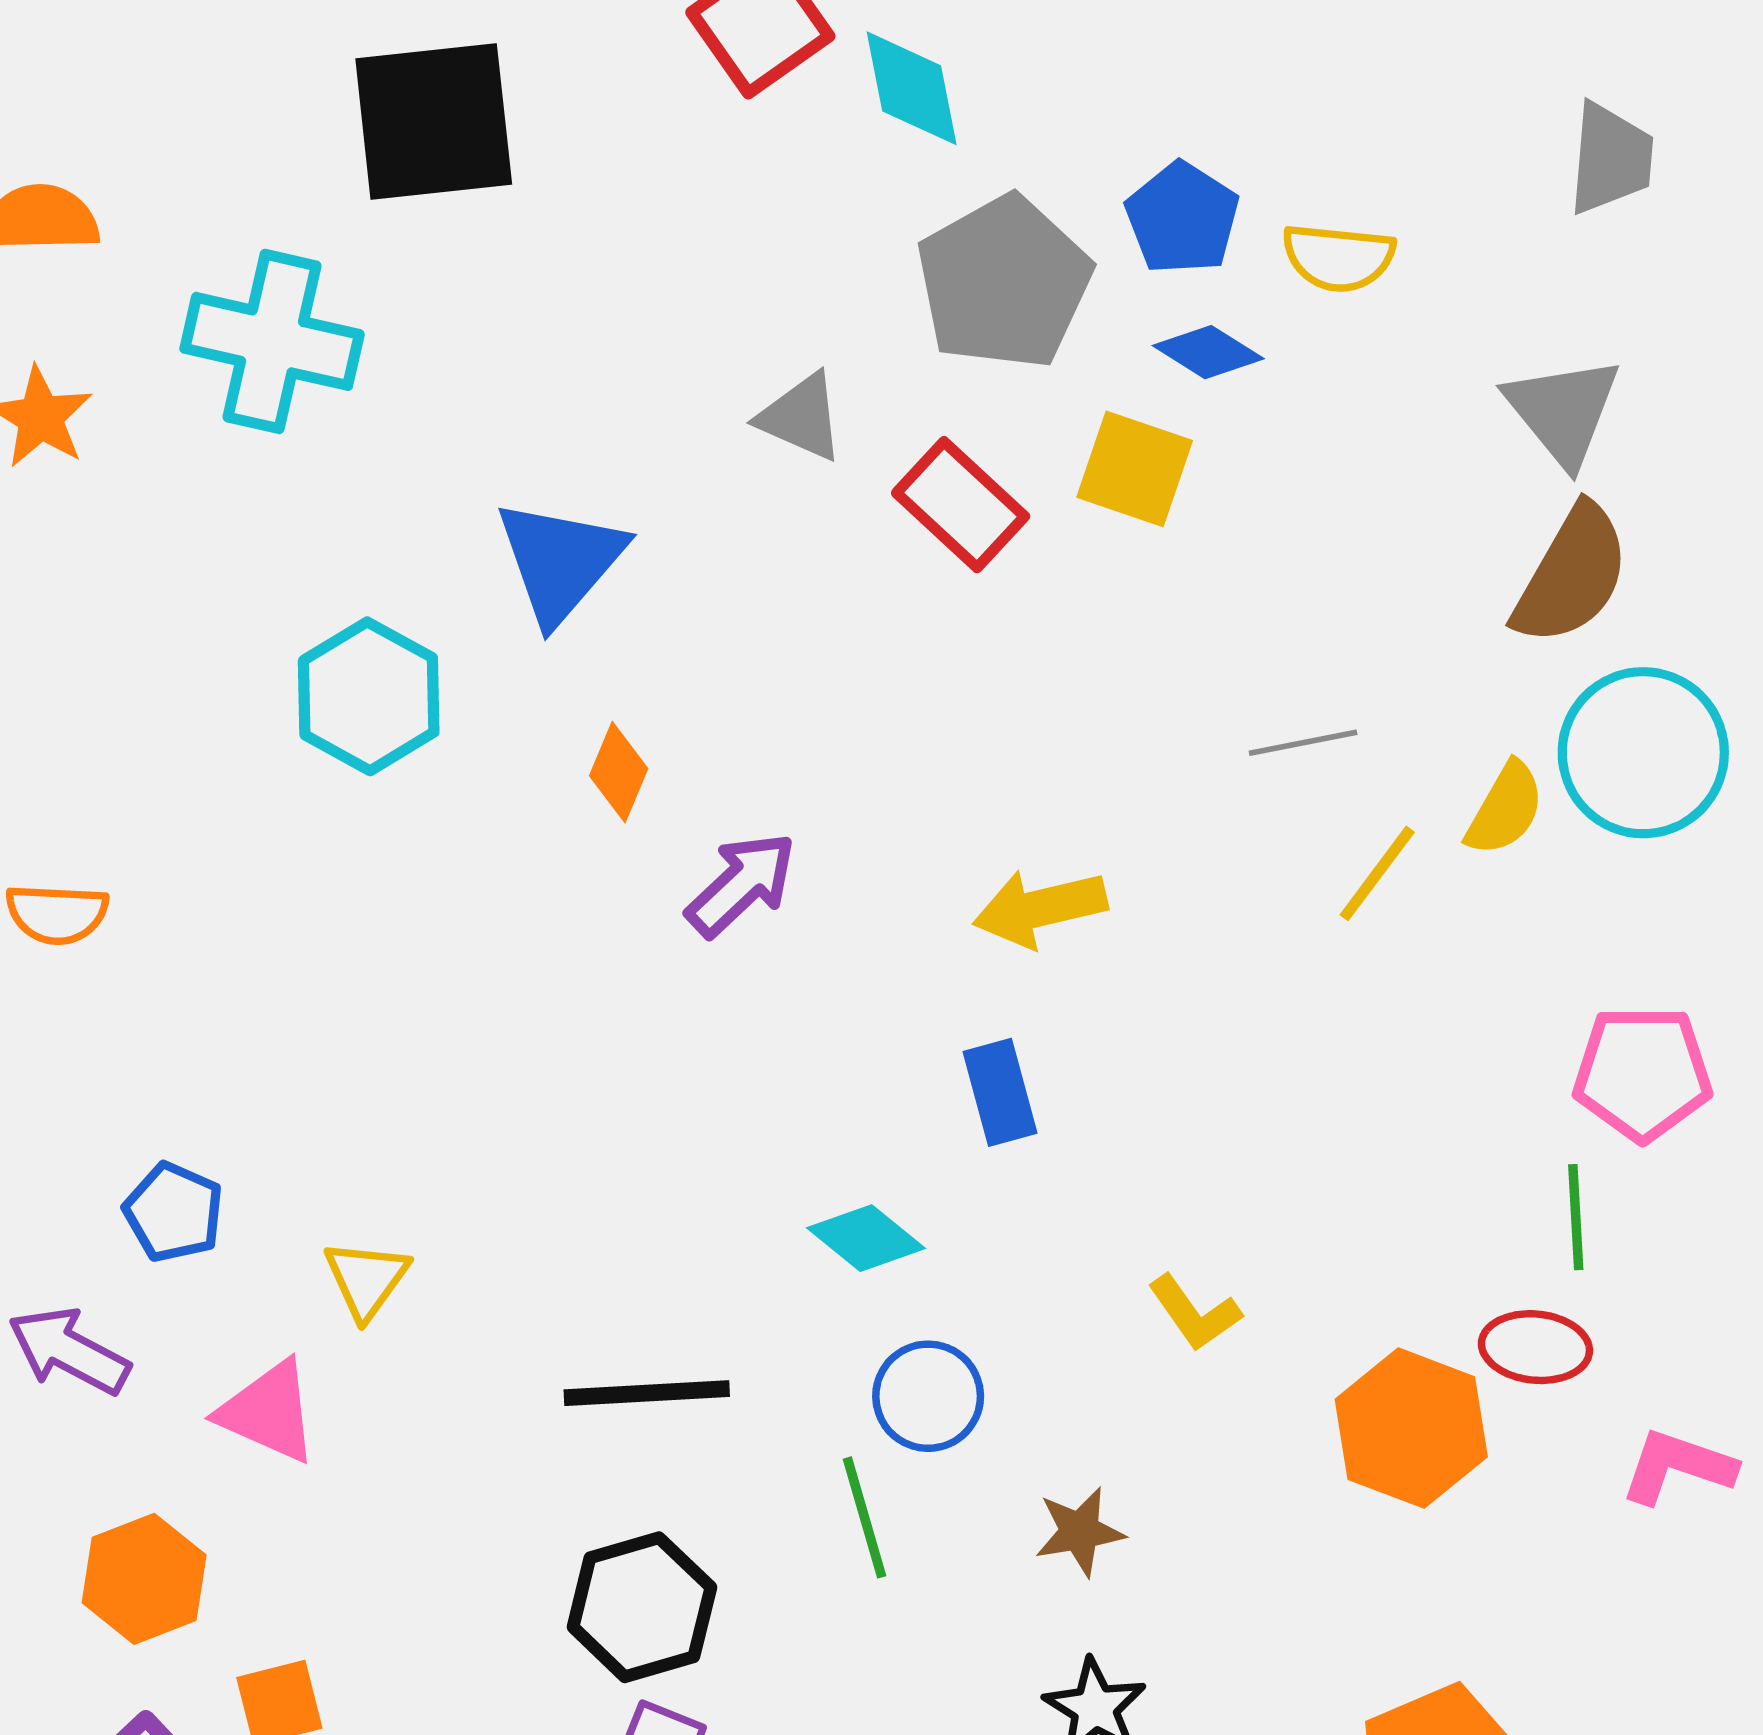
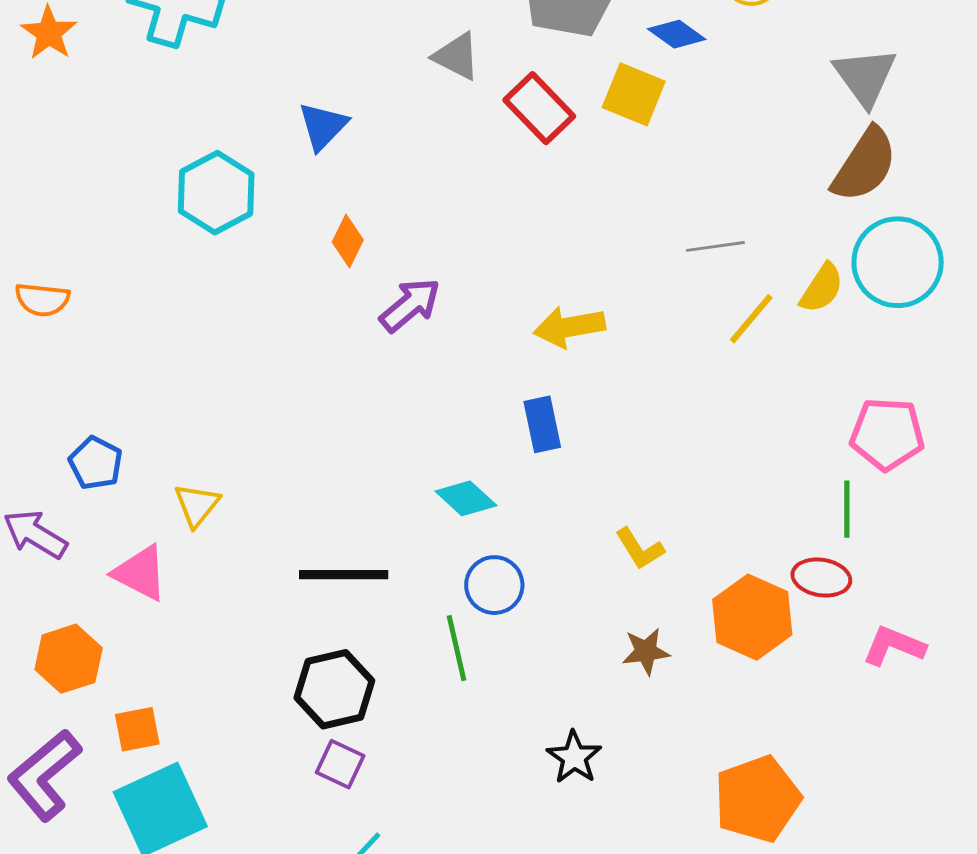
blue triangle: (560, 561) -> (323, 126), size x0.7
brown star: (1080, 1532) -> (646, 651), moved

